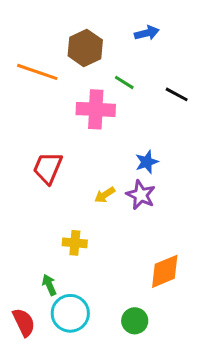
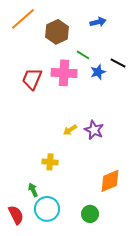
orange line: (37, 72) -> (23, 19), moved, turned -60
blue star: (147, 162) -> (98, 72), moved
red trapezoid: (48, 168) -> (32, 79), moved

